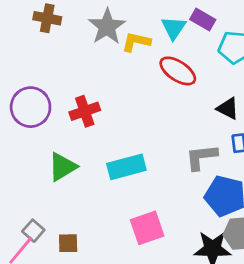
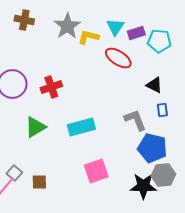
purple rectangle: (203, 20) -> (136, 33), moved, turned -48
gray L-shape: (201, 157) -> (135, 120), turned 75

